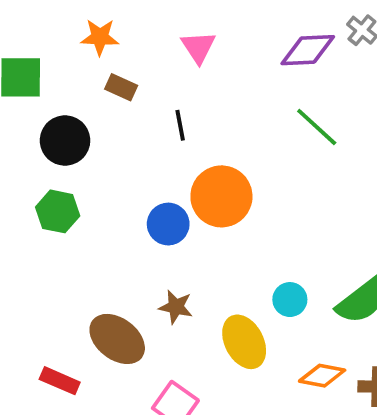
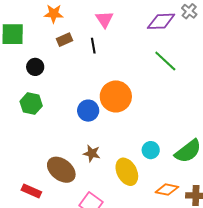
brown rectangle: (121, 87) -> (64, 40), turned -49
black line: (180, 125) -> (93, 46), moved
black circle: (65, 141) -> (35, 67), size x0.7

